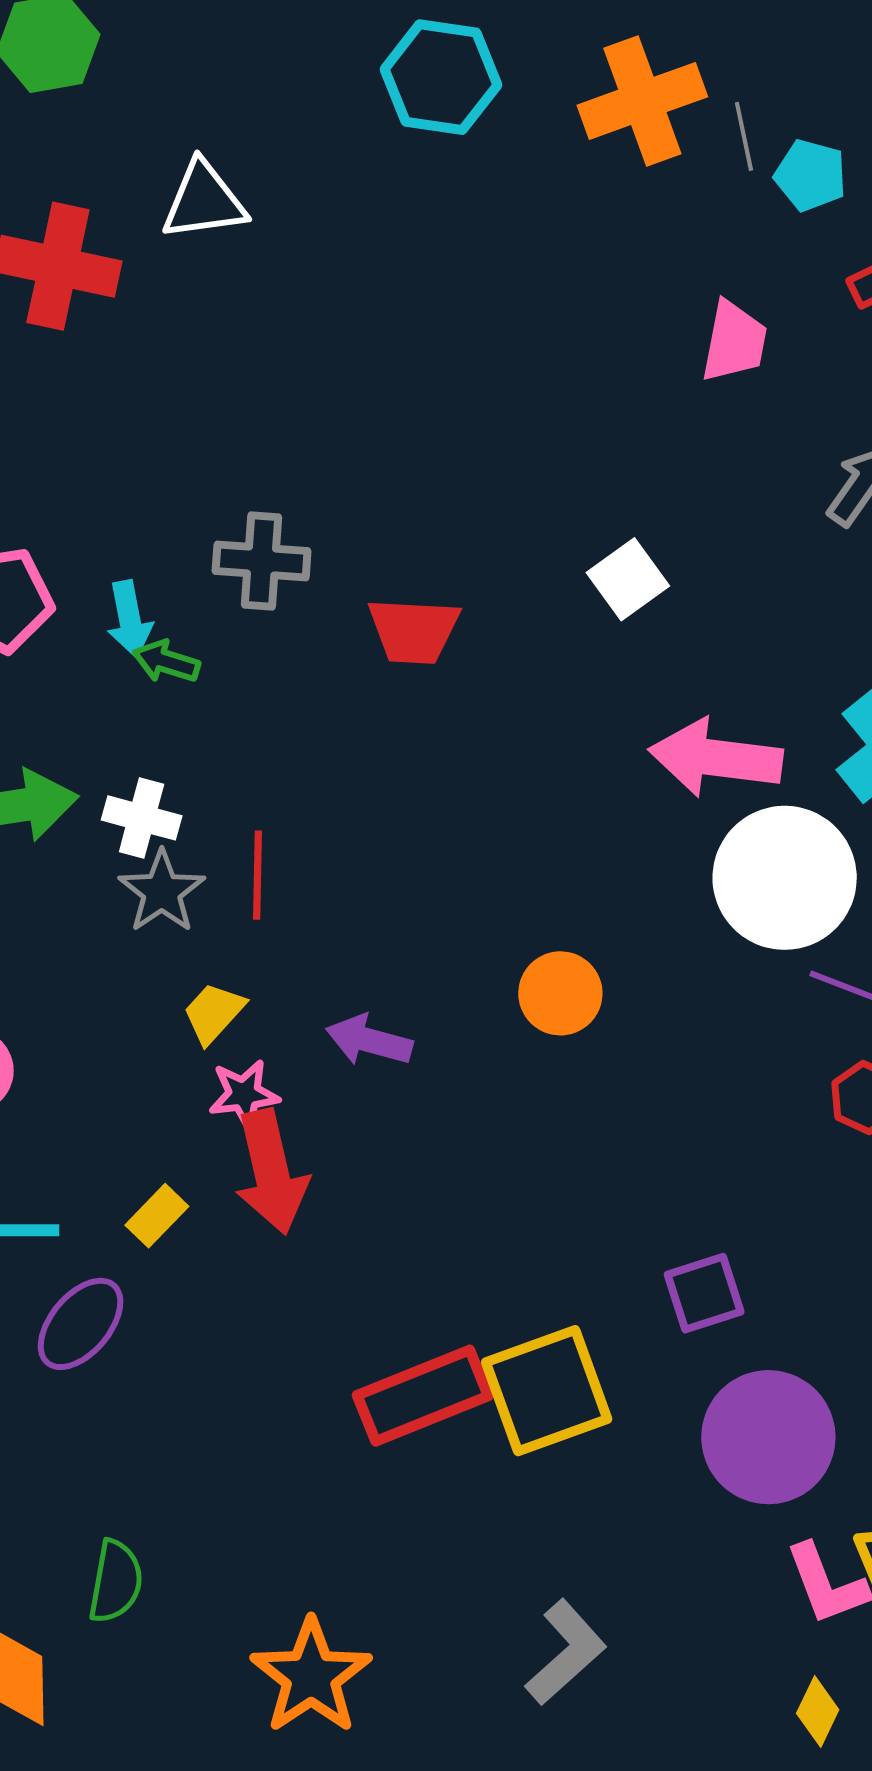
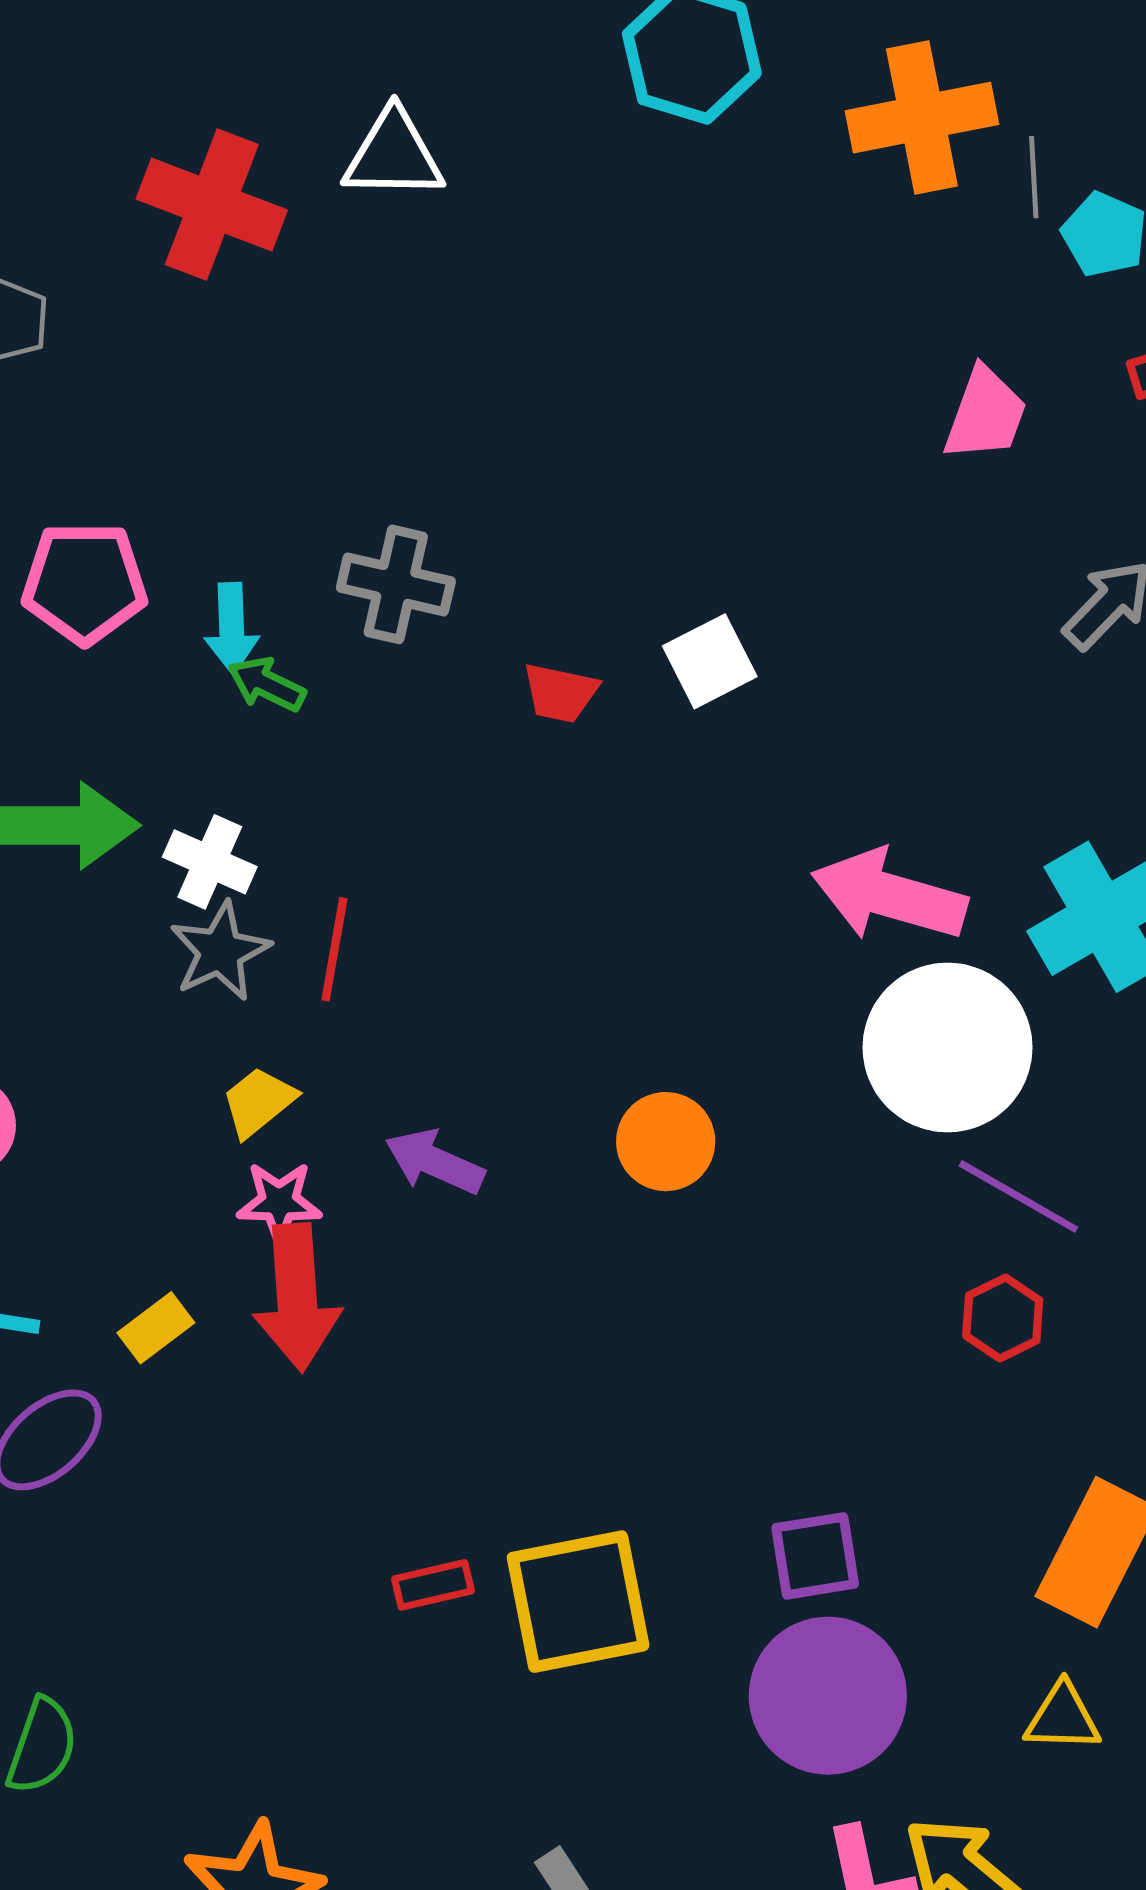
white square: (628, 579) -> (710, 661), moved
red trapezoid: (414, 631) -> (560, 693), size x0.7
purple square: (704, 1293) -> (815, 1556), moved
red rectangle: (423, 1396) -> (433, 1585), size x0.5

